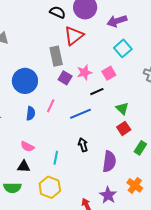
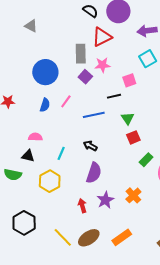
pink star: (84, 72) -> (103, 65), moved
green triangle: (122, 108) -> (128, 118), moved
black arrow: (83, 145) -> (90, 146), turned -56
pink semicircle: (27, 146) -> (35, 137), turned 144
purple semicircle: (109, 161) -> (94, 173), moved

